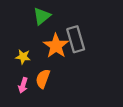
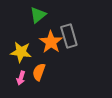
yellow star: (23, 57) -> (21, 52), size x1.5

